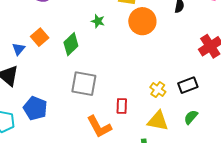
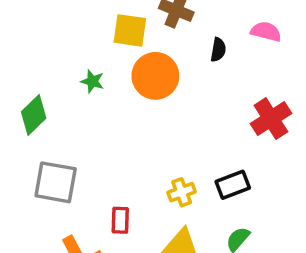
green star: (98, 21) -> (92, 81), moved
yellow cross: (158, 90) -> (182, 192), turned 35

